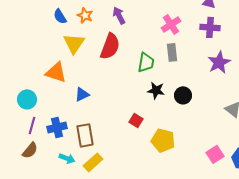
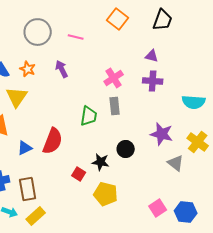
red semicircle: (110, 46) -> (53, 141), moved
purple star: (219, 62) -> (162, 134), moved, turned -30
black star: (156, 90) -> (101, 162), moved

